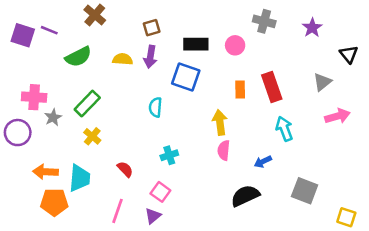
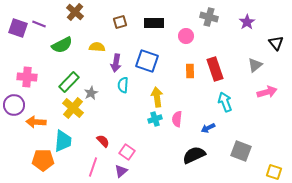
black rectangle: (196, 44) -> (154, 23), moved
purple arrow: (150, 57) -> (116, 63), moved
gray star: (53, 117) -> (91, 93), moved
yellow arrow: (220, 122) -> (157, 97), moved
yellow cross: (92, 136) -> (73, 108), size x1.5
cyan cross: (169, 155) -> (155, 119), moved
red semicircle: (125, 169) -> (103, 141), moved
orange arrow: (45, 172) -> (36, 122), moved

